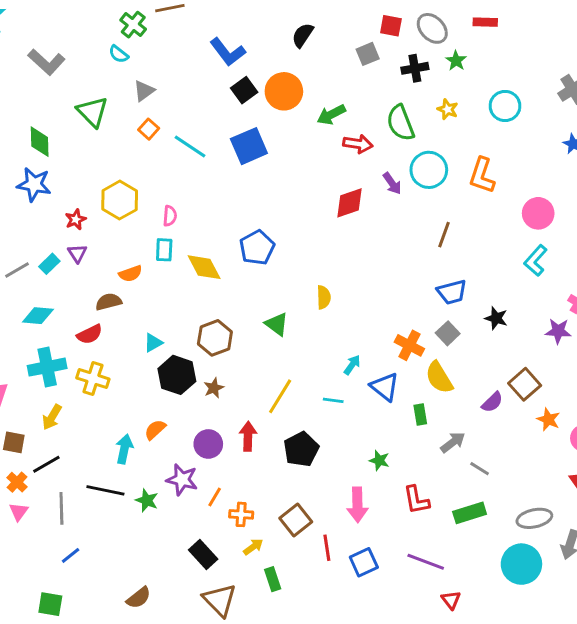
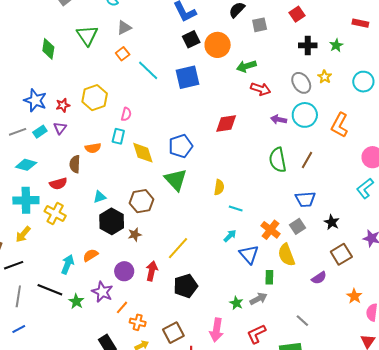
red square: (391, 26) -> (297, 14), turned 35
gray ellipse: (432, 28) -> (301, 83), moved
gray square: (368, 54) -> (260, 25), moved
green semicircle: (401, 123) -> (278, 160), moved
purple arrow: (392, 183) -> (279, 120), turned 126
blue star: (34, 184) -> (35, 100), moved
red diamond: (350, 203) -> (226, 124), moved
brown semicircle: (109, 302) -> (75, 164), turned -84
green triangle: (277, 324) -> (176, 180), moved, size x1.4
brown square: (525, 384) -> (341, 254), moved
cyan line: (333, 400) -> (236, 208), moved
gray arrow: (453, 442) -> (258, 299), moved
red L-shape: (416, 500) -> (256, 334), turned 65

